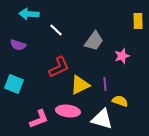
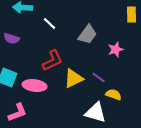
purple line: (105, 84) -> (99, 78), turned -48
pink ellipse: (68, 111) -> (35, 86), moved
pink L-shape: (39, 119) -> (18, 112), moved

